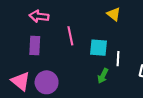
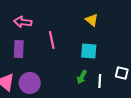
cyan square: (99, 48) -> (89, 51), moved
white line: (118, 59) -> (100, 81), moved

